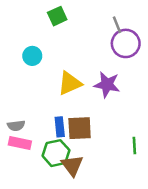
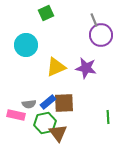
cyan circle: (32, 56) -> (26, 45), size x1.5
gray semicircle: (16, 126) -> (29, 104), moved
blue rectangle: (60, 127) -> (48, 102), turned 56

